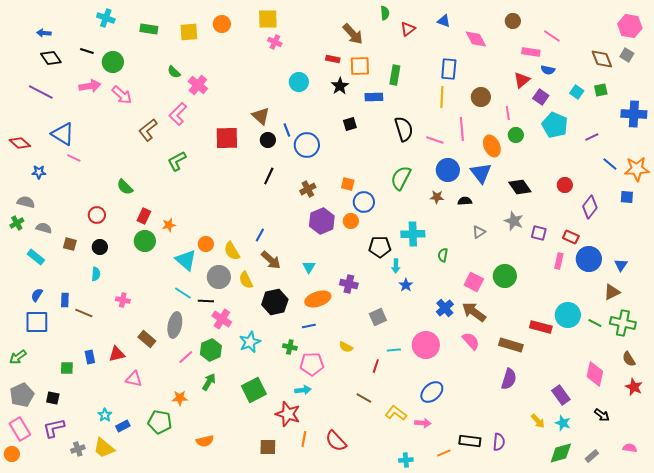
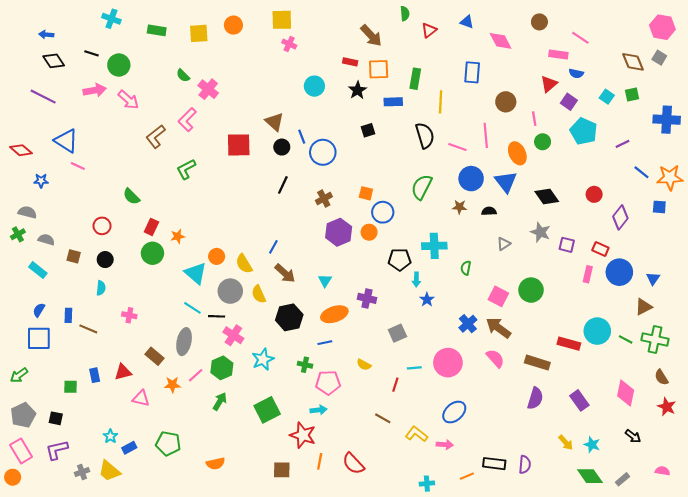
yellow line: (442, 97) -> (441, 102), moved
purple rectangle: (561, 395) -> (579, 400), moved
orange star: (180, 398) -> (172, 385), moved
green diamond: (561, 453) -> (590, 476), turned 70

